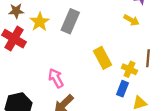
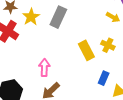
yellow cross: (129, 69) -> (108, 45), moved
pink arrow: (56, 78) -> (44, 68), turned 30

